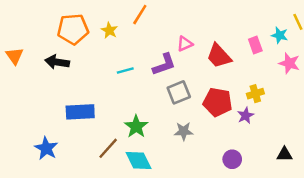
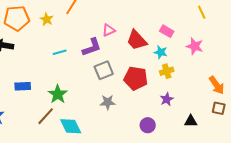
cyan star: (280, 35) -> (161, 52), moved
pink rectangle: (255, 45) -> (167, 31), turned -40
blue rectangle: (80, 112) -> (23, 86), size x0.7
purple star: (246, 115) -> (167, 99), moved
green star: (136, 126) -> (58, 94), moved

